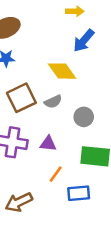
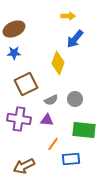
yellow diamond: (62, 71) -> (58, 63), turned 55
gray semicircle: (53, 102) -> (51, 100), moved

